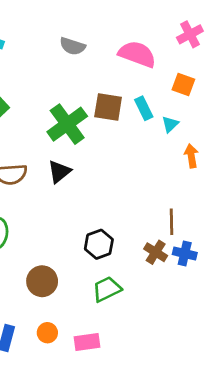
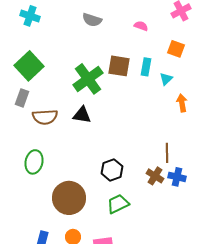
pink semicircle: (137, 54) -> (141, 26), size x0.5
cyan rectangle: (144, 108) -> (146, 67), turned 36
black triangle: (59, 172) -> (82, 115), turned 48
brown circle: (42, 281) -> (69, 198), size x1.4

